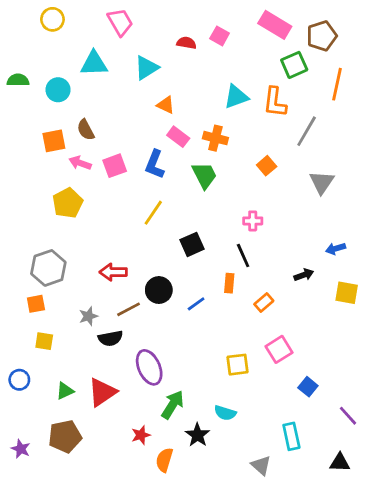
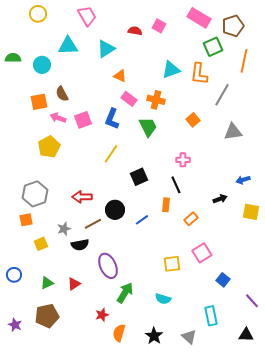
gray triangle: (322, 182) -> (233, 132), turned 48
yellow square: (44, 341) -> (41, 244), moved, turned -32
red triangle: (102, 392) -> (74, 284), size x0.6
black star: (197, 435) -> (154, 336), moved

